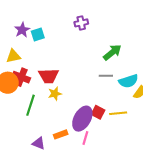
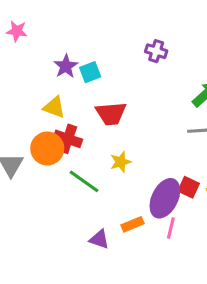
purple cross: (81, 23) -> (156, 51), turned 32
yellow triangle: (13, 56) -> (54, 107), turned 35
red trapezoid: (49, 76) -> (111, 113), moved
green line: (30, 105) -> (84, 181), turned -70

